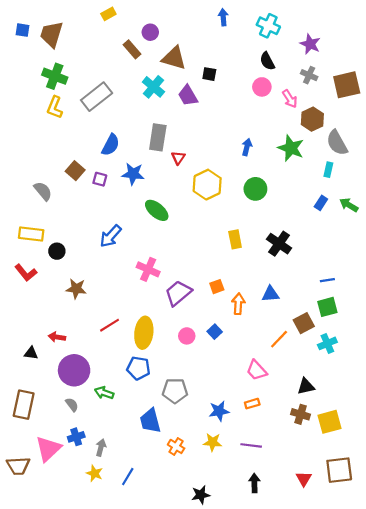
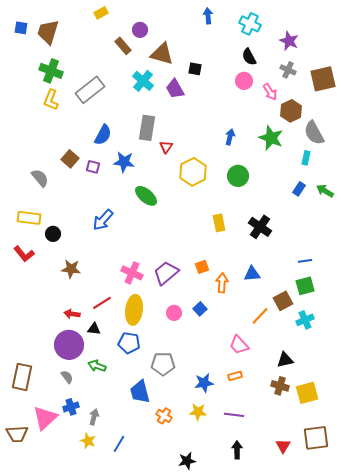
pink cross: (148, 269) -> (132, 273), moved
red arrow: (57, 337) -> (72, 314), moved
black triangle: (31, 353) -> (94, 329), moved

